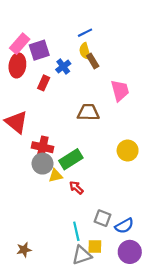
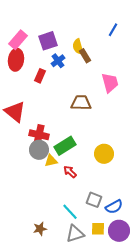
blue line: (85, 33) -> (113, 30), moved, turned -32
purple square: (39, 50) -> (48, 41), moved
yellow circle: (128, 151) -> (104, 154), moved
cyan line: (76, 231) -> (70, 212), turned -30
yellow square: (95, 246) -> (98, 229), moved
brown star: (24, 250) -> (40, 229), moved

